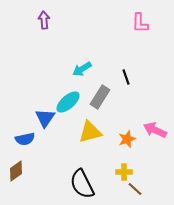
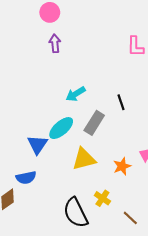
purple arrow: (44, 20) -> (55, 43), moved
blue semicircle: (25, 139) -> (26, 178), moved
yellow cross: (124, 172) -> (102, 198), moved, turned 35

